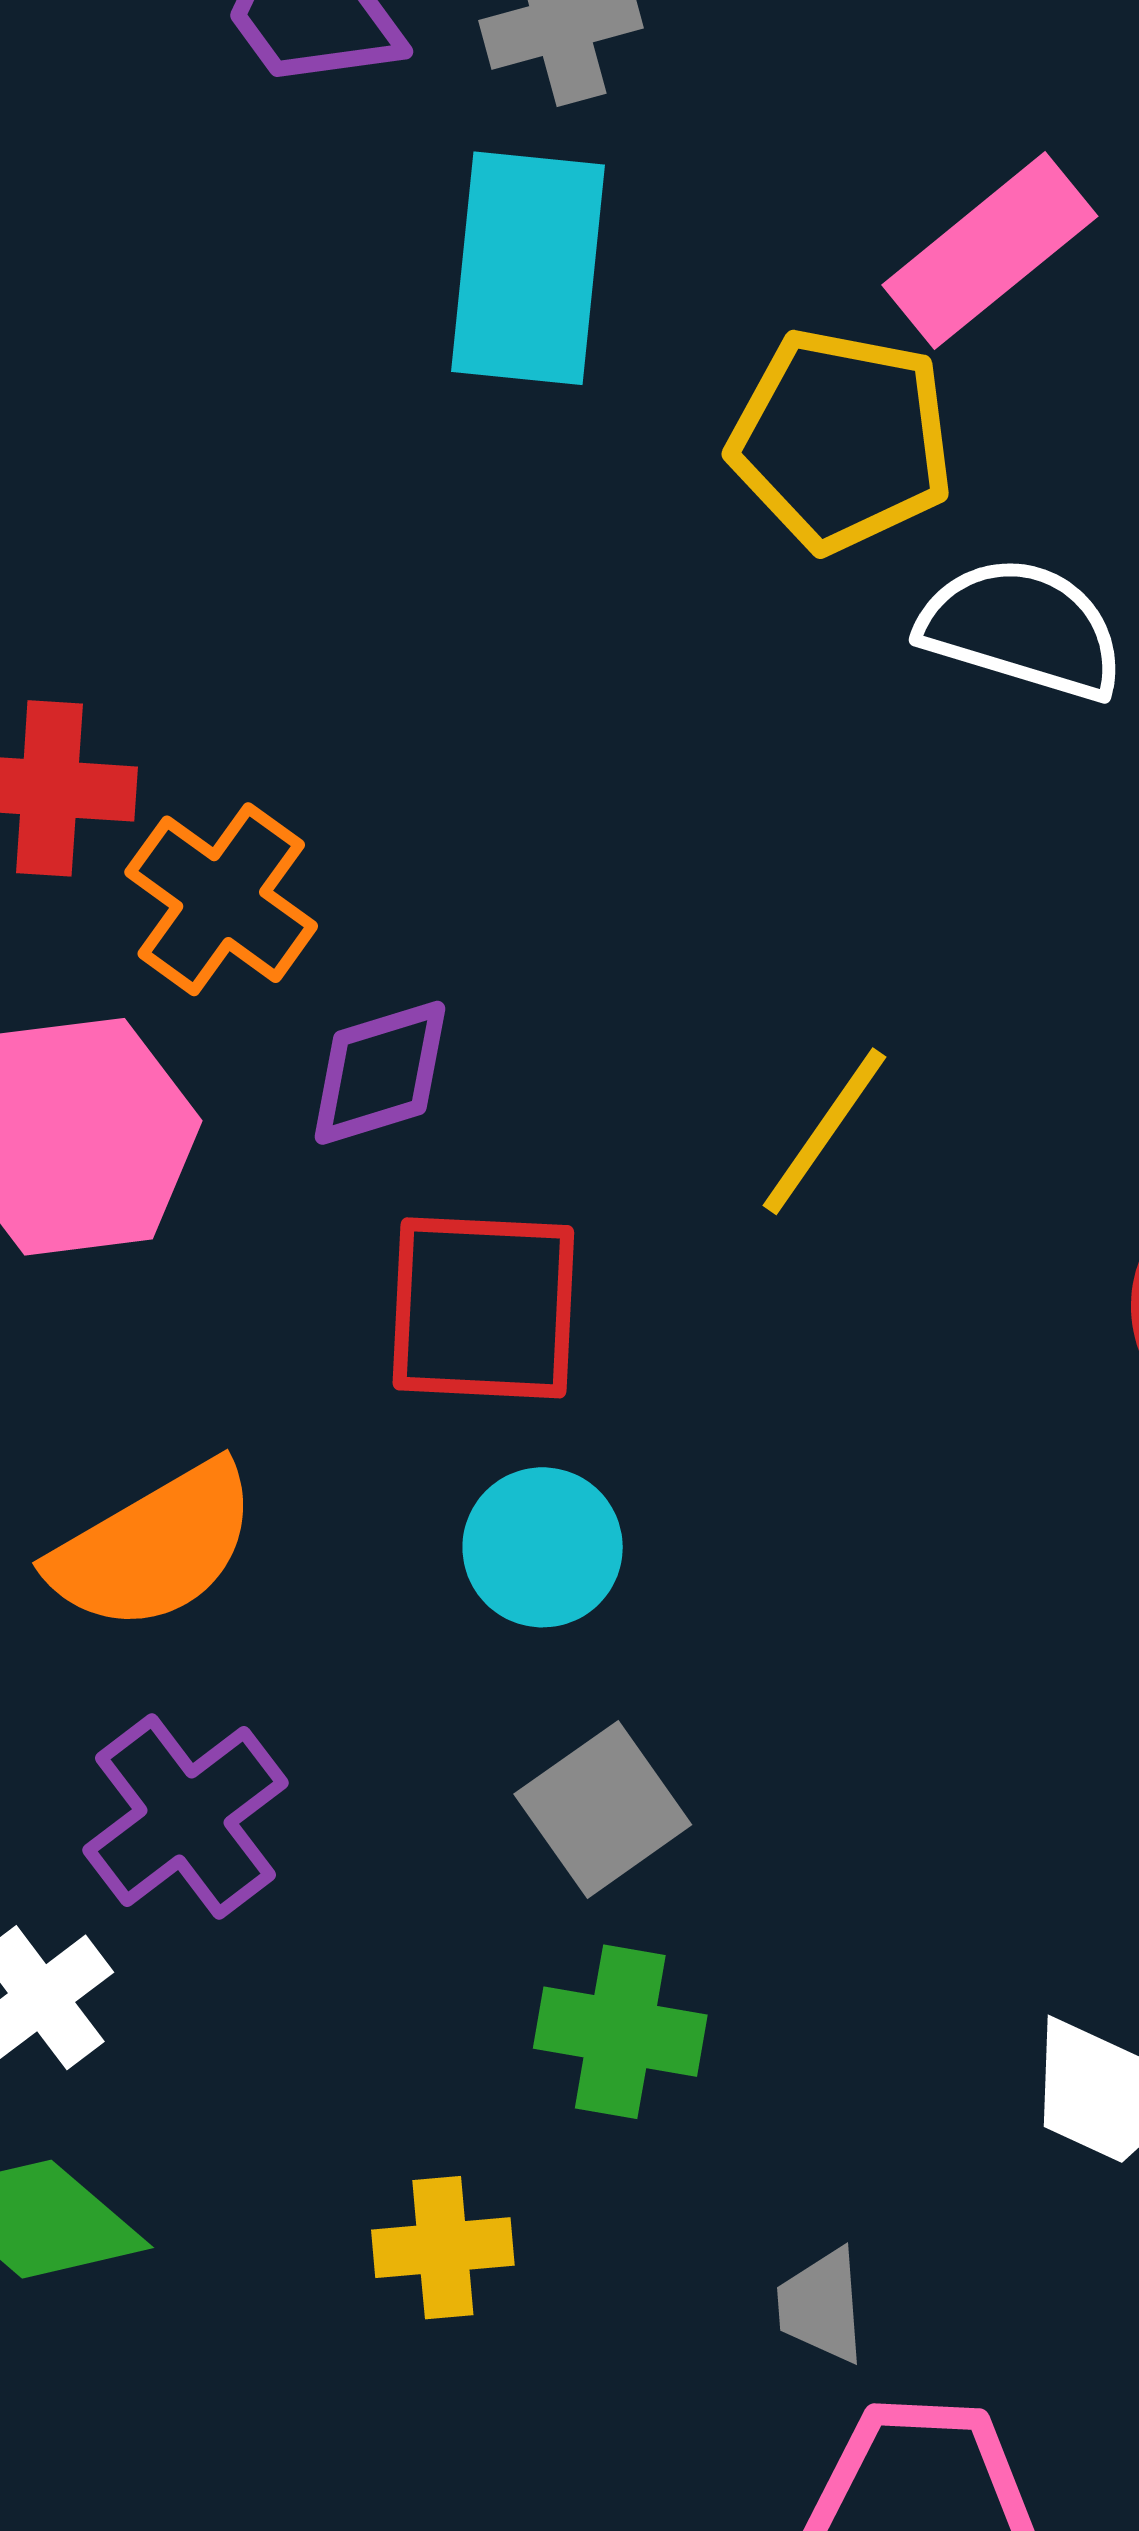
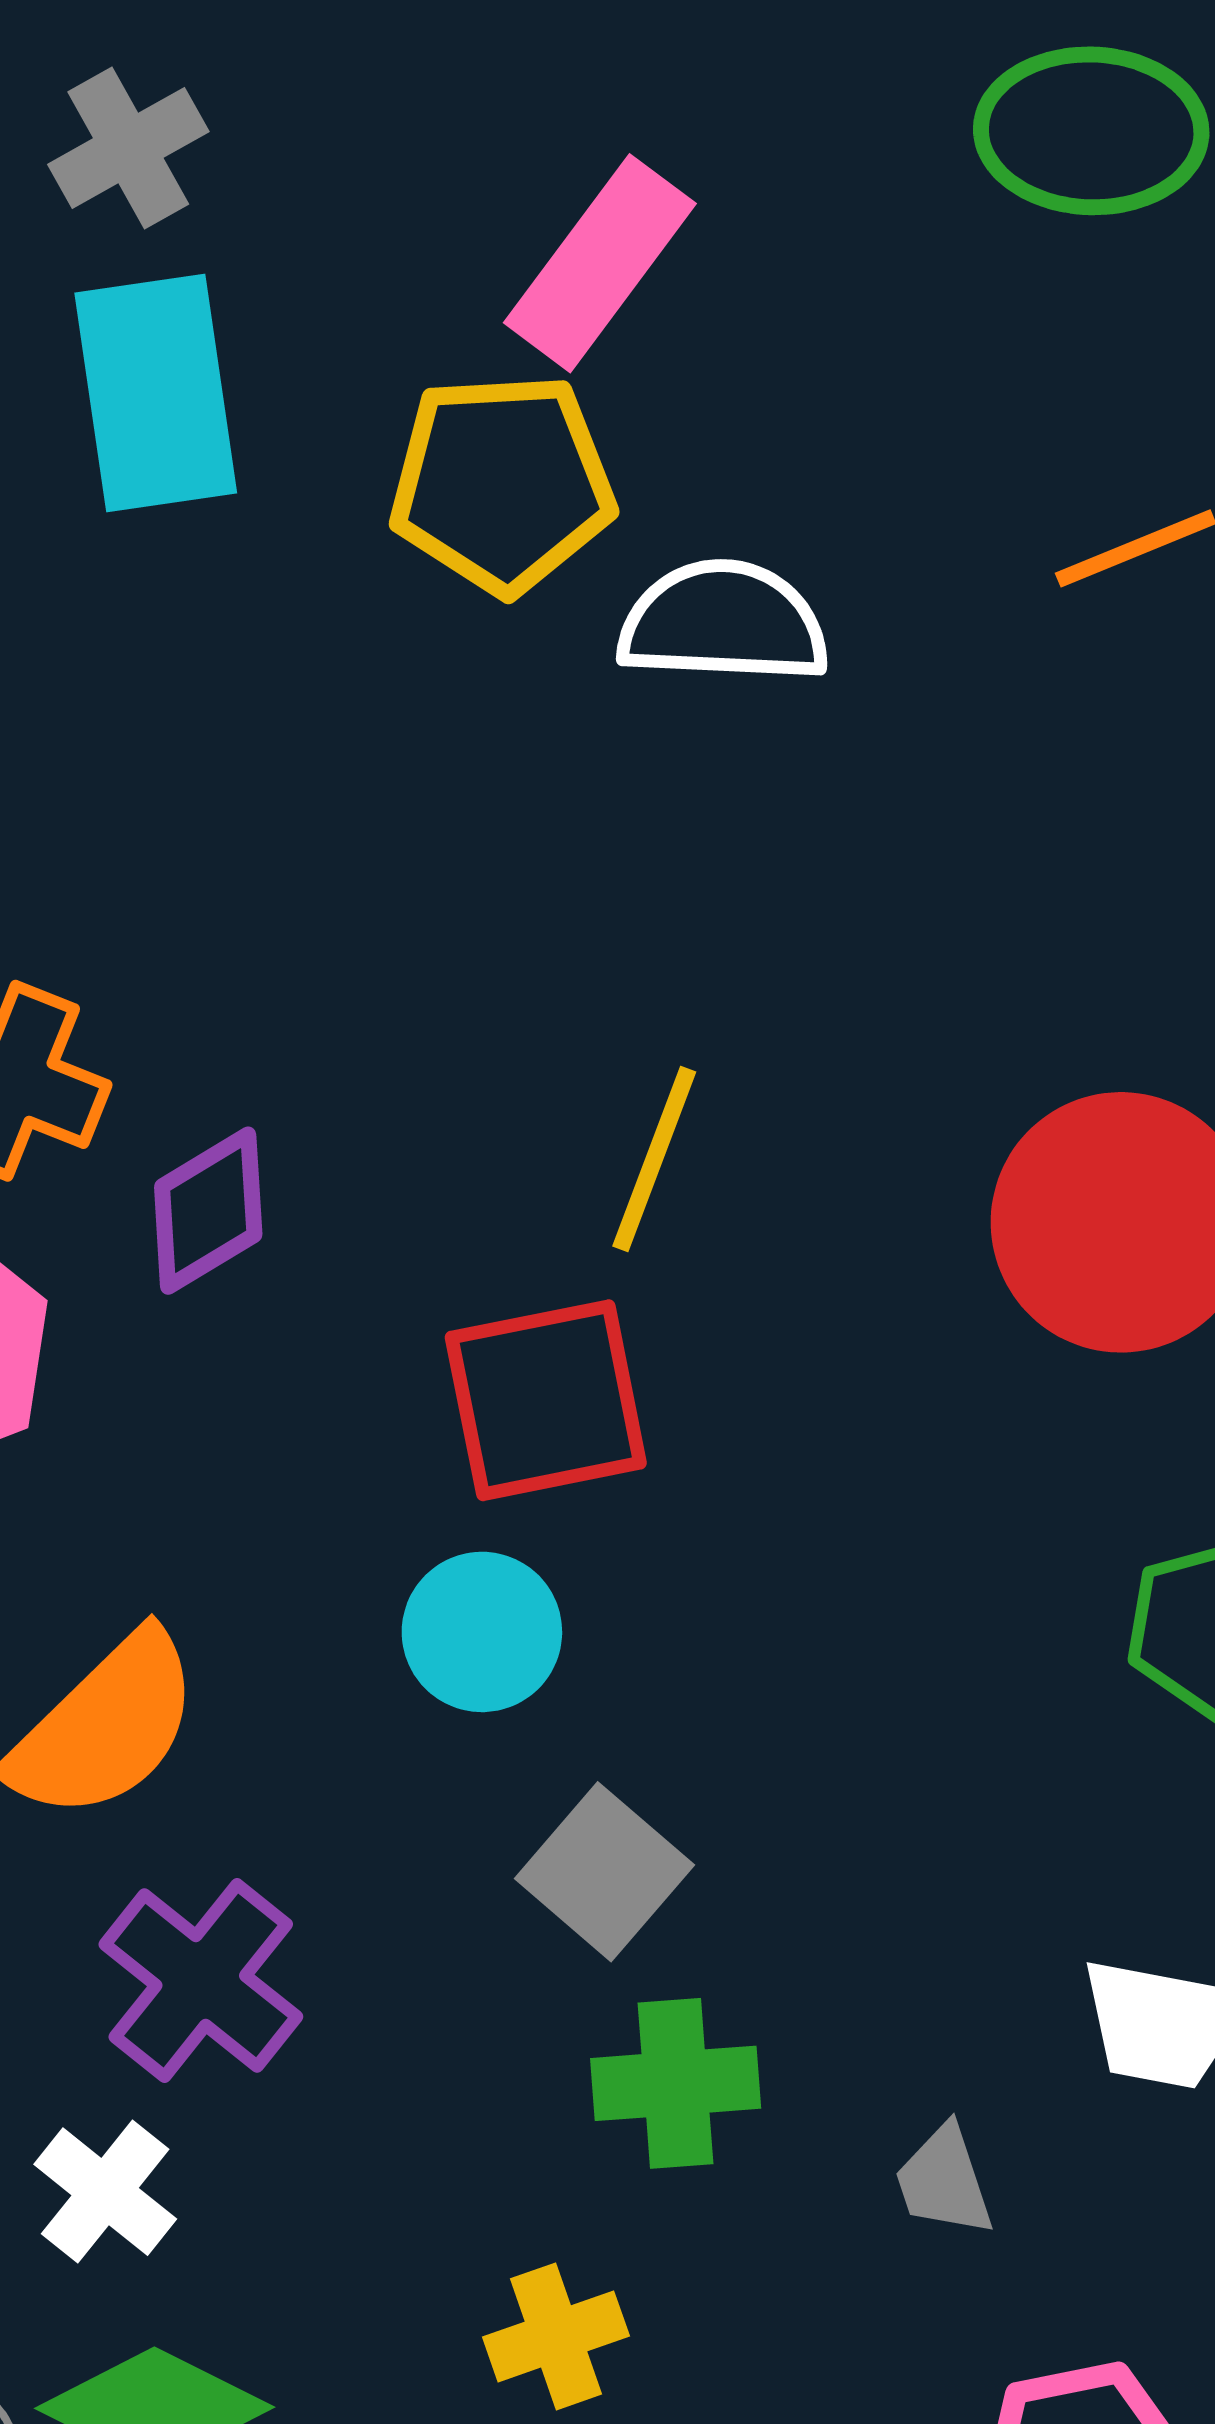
red square: (483, 1308) -> (546, 1400), moved
gray trapezoid: (821, 2306) -> (944, 2181), moved

